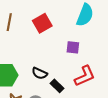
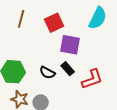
purple square: (73, 47) -> (70, 45), moved, size x1.5
black rectangle: (57, 86) -> (68, 69), moved

